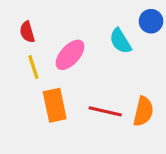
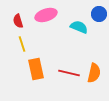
cyan semicircle: (120, 41) -> (79, 27), turned 144
pink ellipse: (70, 55) -> (46, 15), moved, turned 30

